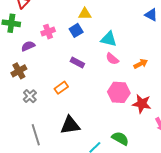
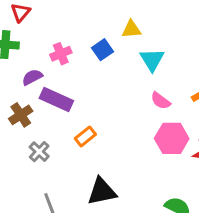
yellow triangle: (85, 14) -> (131, 29), moved
cyan triangle: (109, 39) -> (152, 60), turned 48
pink semicircle: (112, 59) -> (161, 101), moved
purple rectangle: (77, 62) -> (56, 100), moved, size x1.5

